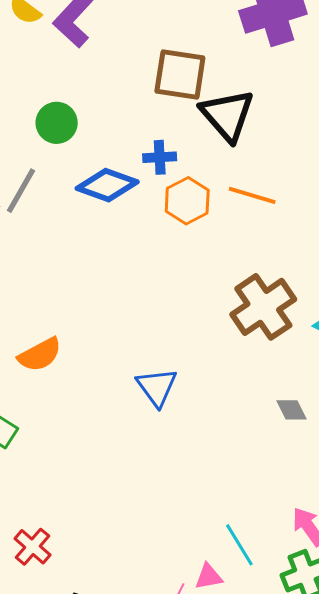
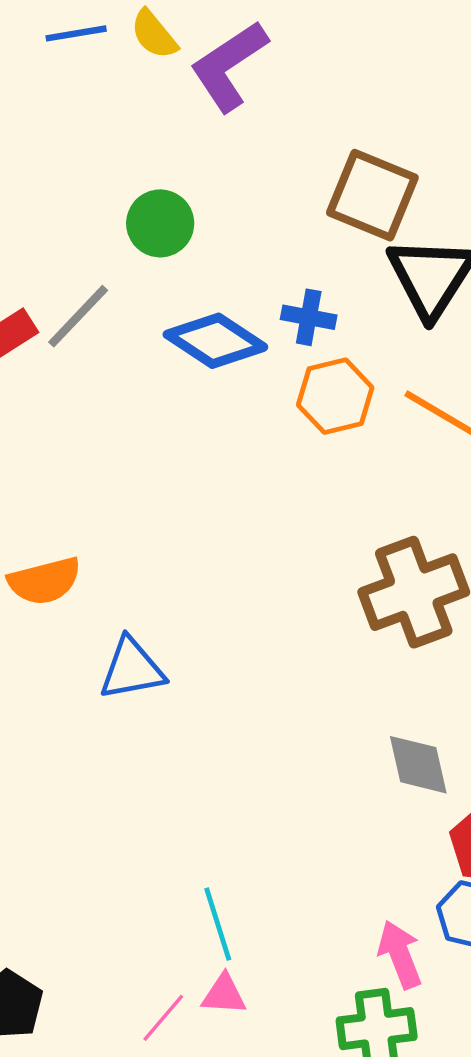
blue triangle: (157, 387) -> (132, 669), moved, turned 42
gray diamond: (291, 410) -> (418, 765), size x1.4
cyan line: (239, 545) -> (218, 924), moved

